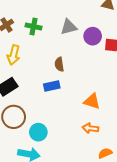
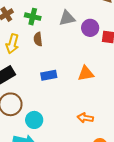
brown semicircle: (59, 64) -> (38, 39), moved
orange triangle: (92, 101) -> (86, 74), moved, turned -30

